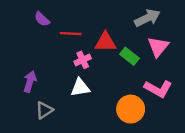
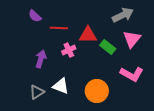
purple arrow: (30, 81) -> (41, 59), moved
white triangle: (80, 87) -> (61, 86), moved, turned 30
orange circle: (131, 109) -> (97, 91), moved

